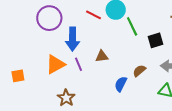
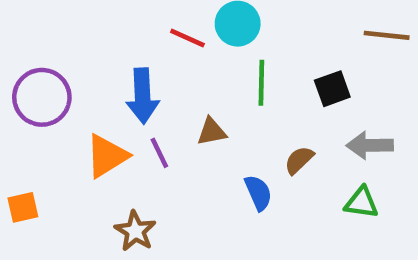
purple circle: (49, 18) -> (42, 97), moved
green line: (132, 26) -> (261, 83), moved, turned 30
orange square: (18, 76) -> (23, 207), moved
blue semicircle: (121, 84) -> (258, 193), turned 133

